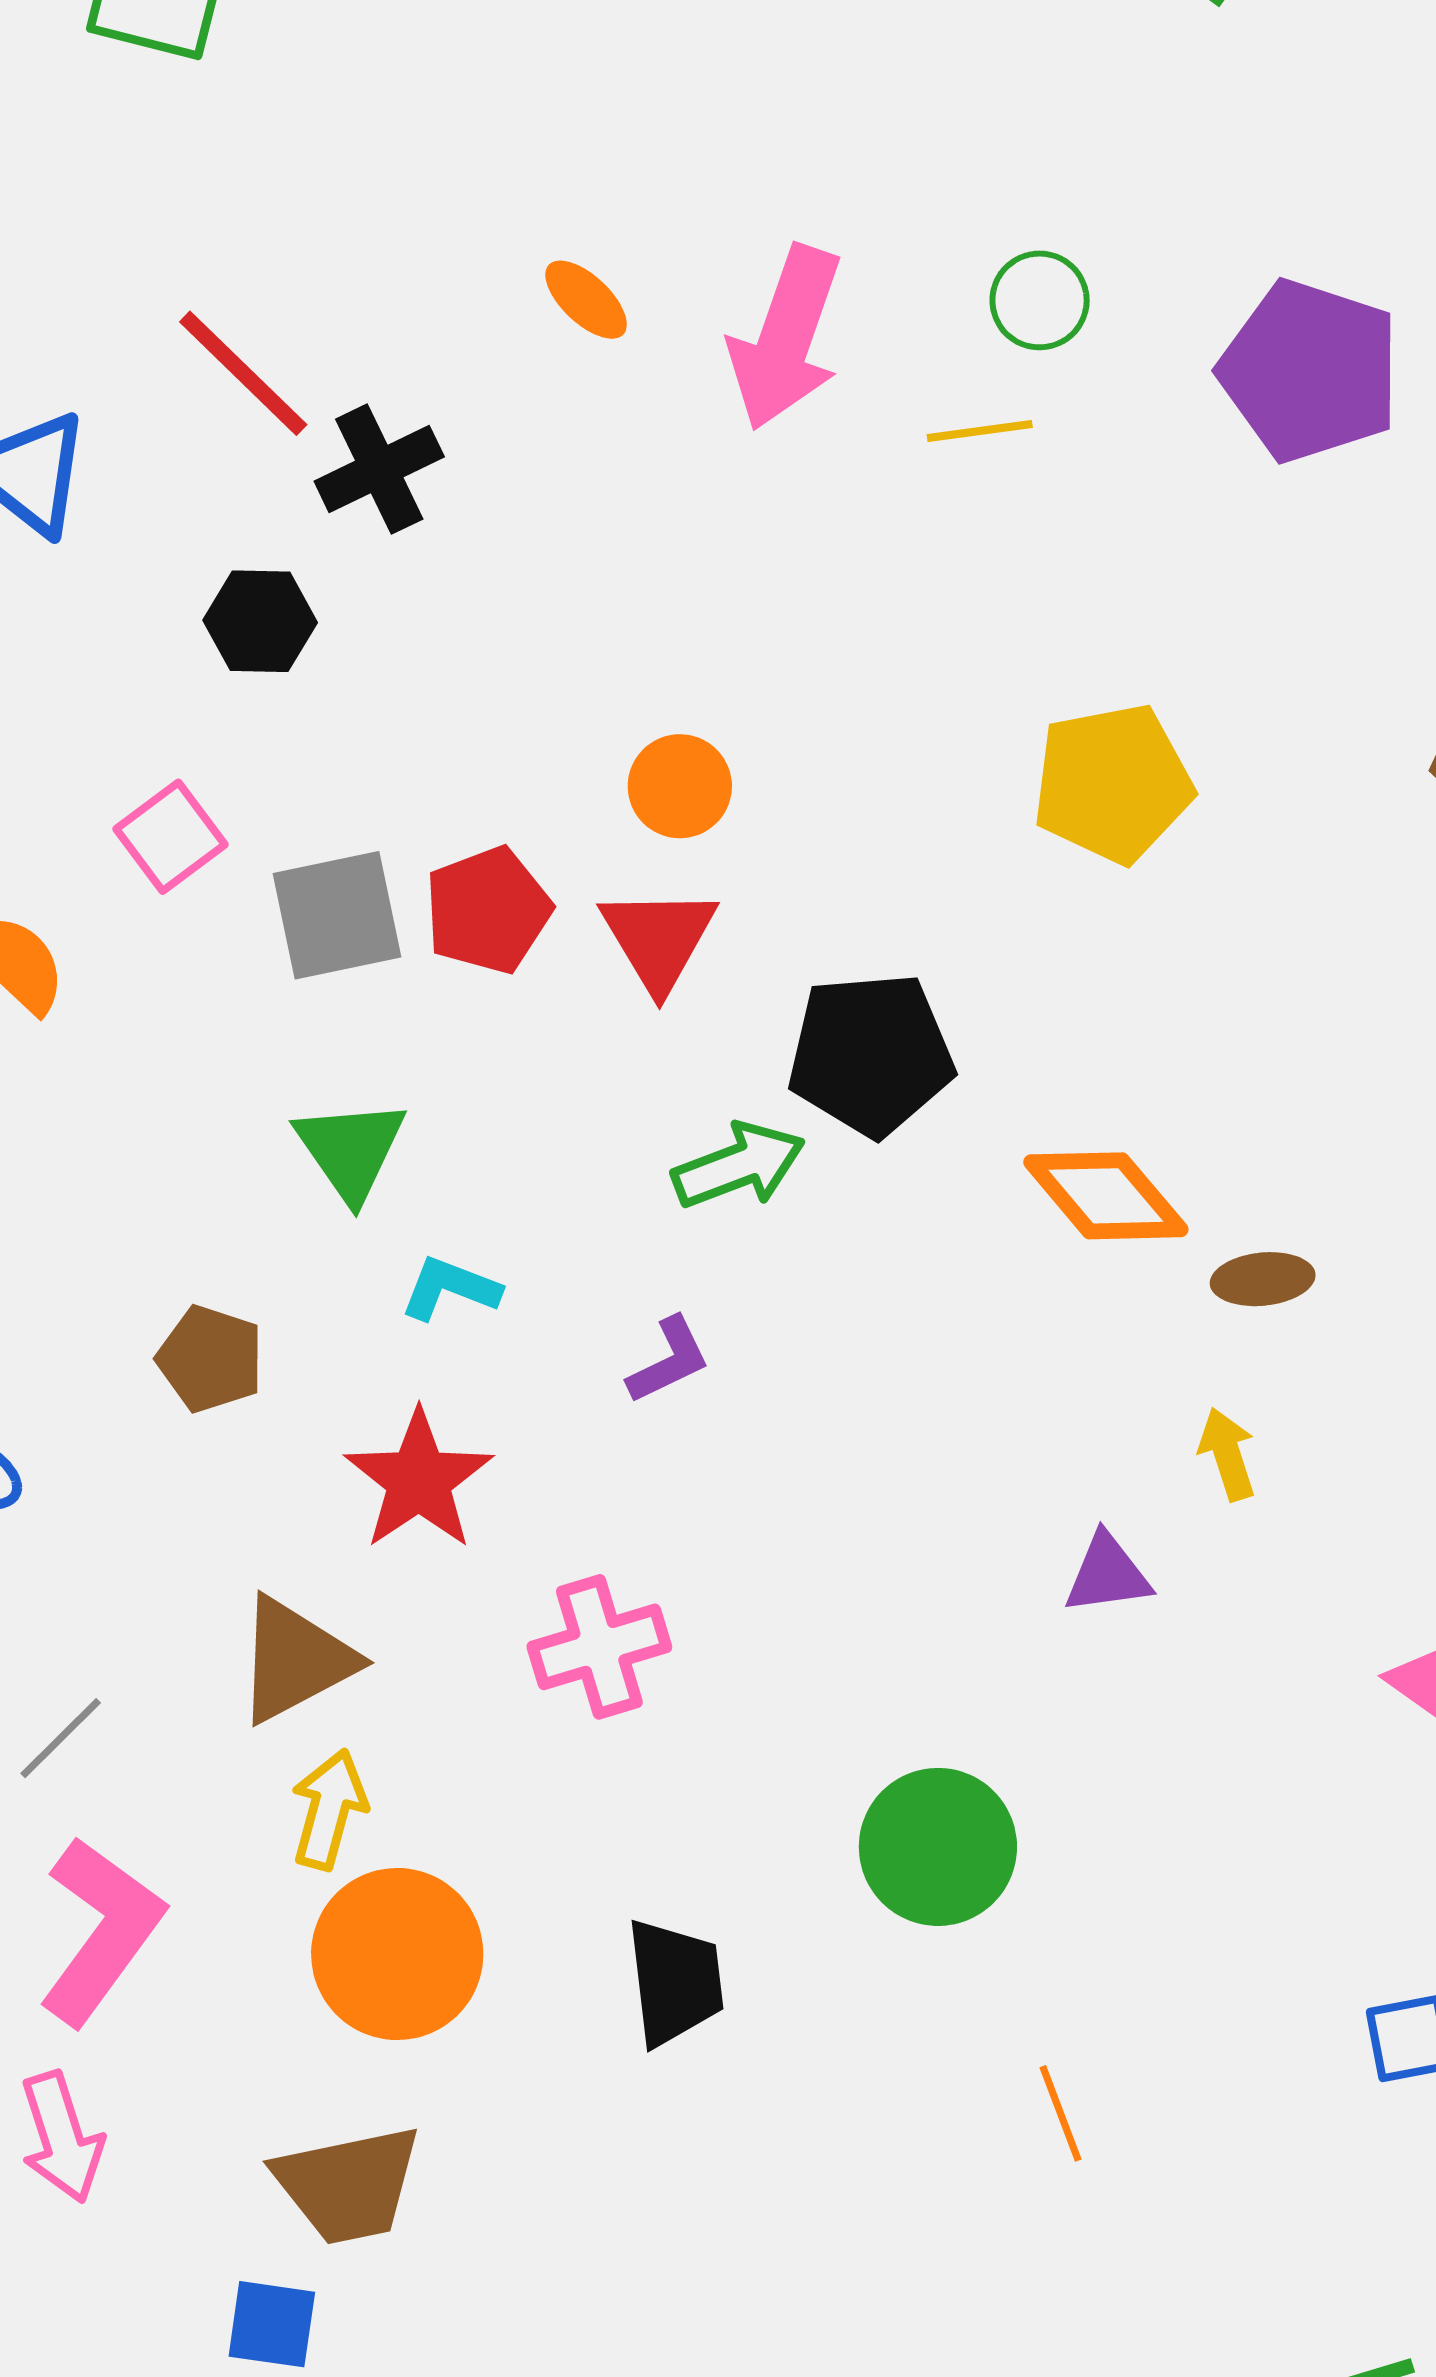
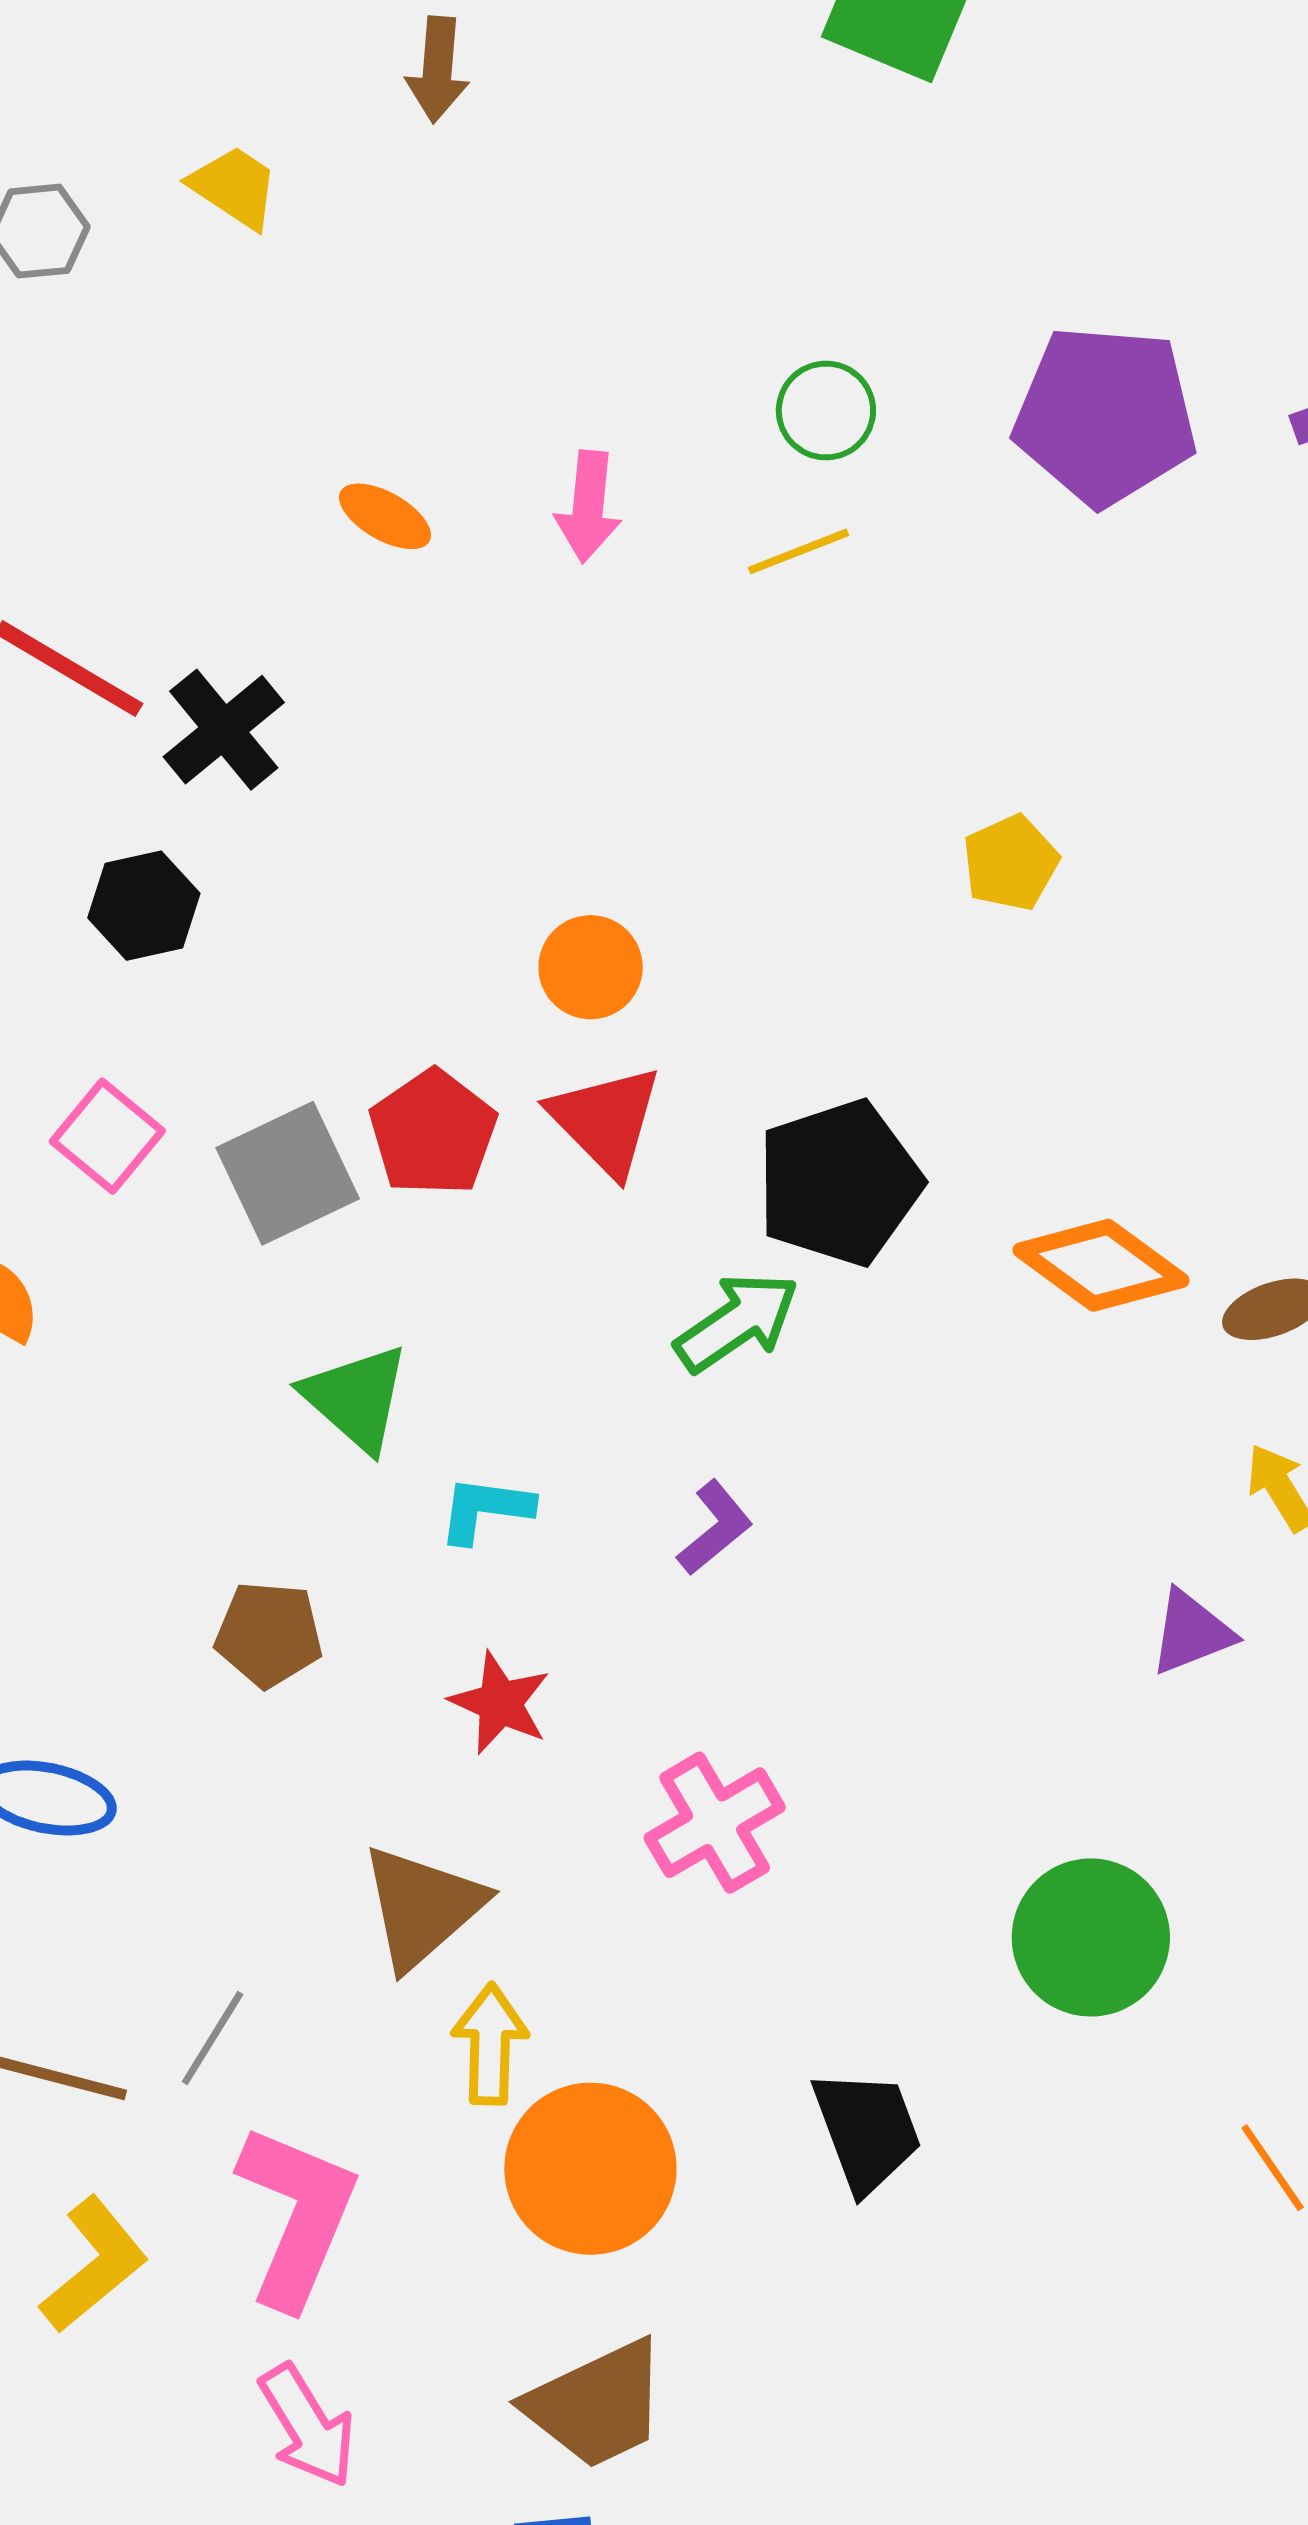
pink arrow: (786, 338) -> (588, 507), size x0.6
yellow pentagon: (1113, 783) -> (1011, 863), size x0.6
red star: (419, 1480) -> (500, 1703), size x0.7

